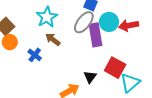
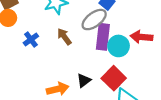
cyan circle: (109, 22) -> (119, 46), moved
brown arrow: (53, 39) -> (64, 37), moved

